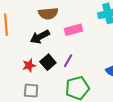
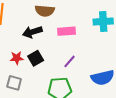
purple line: (68, 61) -> (70, 61), moved

